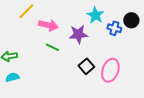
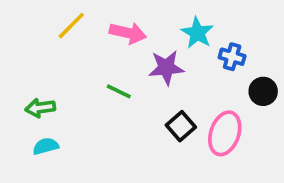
black circle: (131, 20) -> (263, 91), moved
pink arrow: (48, 25) -> (128, 33), moved

